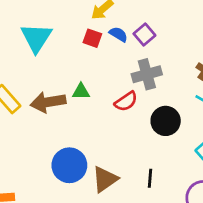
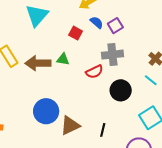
red square: (92, 38) -> (76, 33), moved

